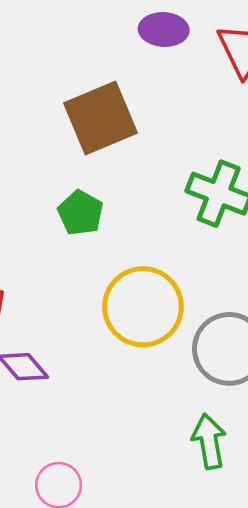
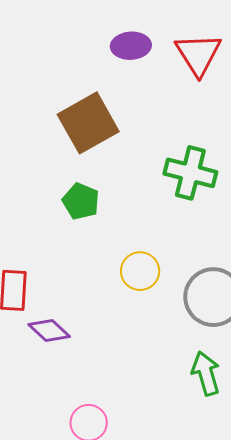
yellow circle: (143, 307) -> (140, 271), size x0.6

